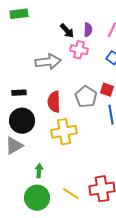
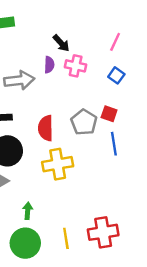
purple semicircle: (88, 30) -> (49, 65), moved
gray arrow: (48, 62) -> (19, 80), moved
yellow line: (71, 194) -> (66, 238), turned 48

